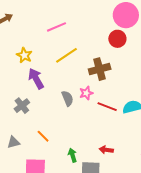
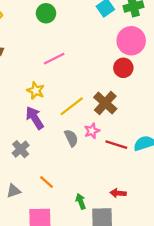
yellow star: (24, 55) -> (36, 91), moved
yellow line: (66, 55) -> (72, 106), moved
brown cross: (100, 69) -> (105, 103), turned -30

